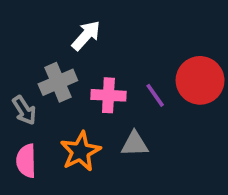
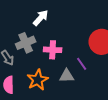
purple line: (155, 95) -> (82, 64), moved

